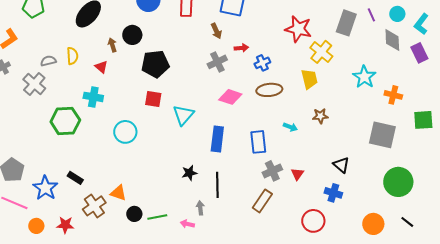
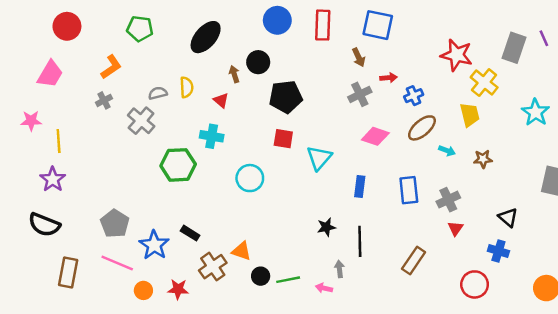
brown ellipse: (269, 90) -> (422, 128), turned -35
cyan arrow: (290, 127) -> (447, 151), moved
blue rectangle: (217, 139) -> (360, 186), size x0.7
gray cross: (272, 171) -> (448, 200), moved

